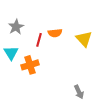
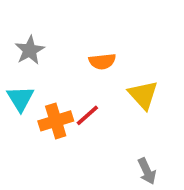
yellow triangle: (84, 39) -> (143, 95), moved
red line: (39, 40) -> (87, 115), moved, turned 32

